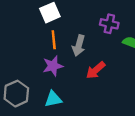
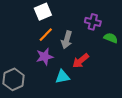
orange line: (54, 40) -> (46, 35), turned 49
cyan triangle: (53, 99) -> (63, 77), moved

